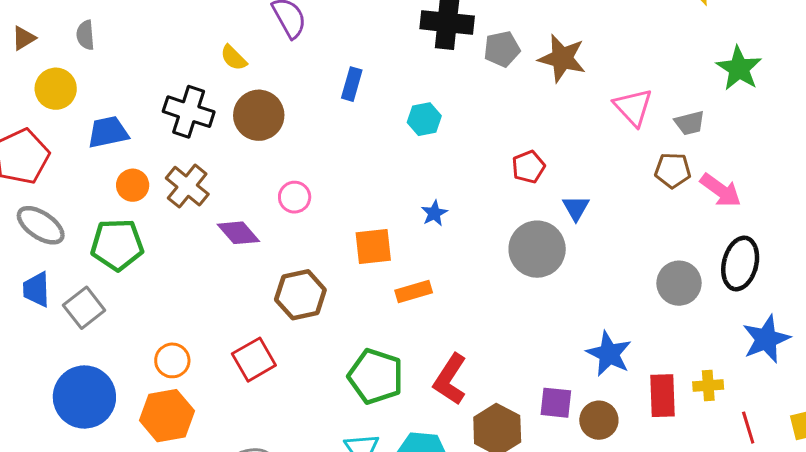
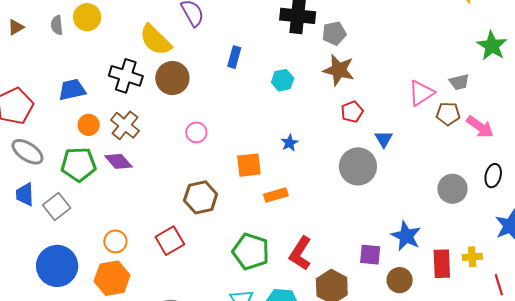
yellow semicircle: (234, 58) -> (155, 40), size x1.8
brown star: (562, 58) -> (339, 70), moved
yellow circle: (56, 89) -> (87, 17), moved
pink triangle: (633, 107) -> (421, 93), moved, turned 40
purple diamond: (238, 233) -> (118, 161), moved
black ellipse: (740, 263) -> (493, 176), size x0.7
purple square: (556, 403) -> (370, 255), moved

